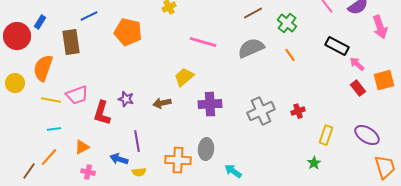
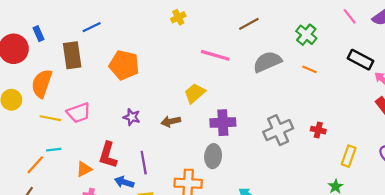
brown line: (253, 13) -> (249, 24), moved
blue rectangle: (40, 22) -> (39, 34), turned -56
orange pentagon: (128, 32) -> (124, 65), moved
orange line: (290, 55) -> (310, 69), turned -32
red cross: (298, 111) -> (318, 130), turned 32
red L-shape: (102, 113) -> (108, 155), moved
gray ellipse: (206, 149) -> (213, 156), moved
orange line: (49, 157) -> (35, 165), moved

